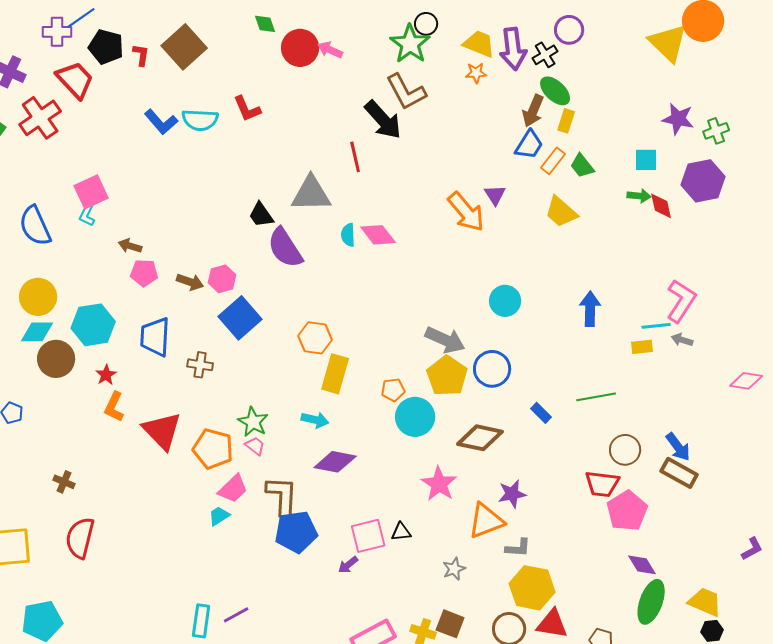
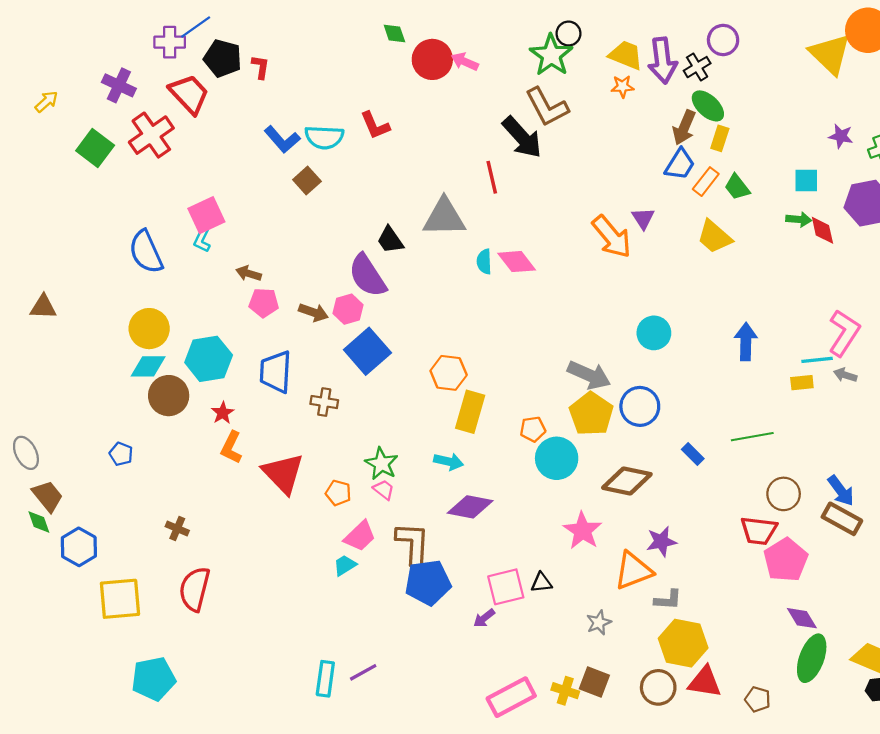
brown square: (184, 47) -> (307, 180), moved, size x0.6
purple star: (678, 119) -> (841, 136), size x0.7
purple semicircle: (285, 248) -> (367, 276), moved
orange pentagon: (213, 449) -> (338, 493), size x0.6

